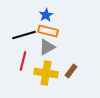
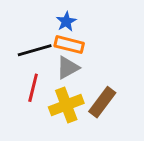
brown rectangle: (71, 71) -> (102, 102), size x1.5
yellow cross: (46, 73) -> (66, 105), turned -30

